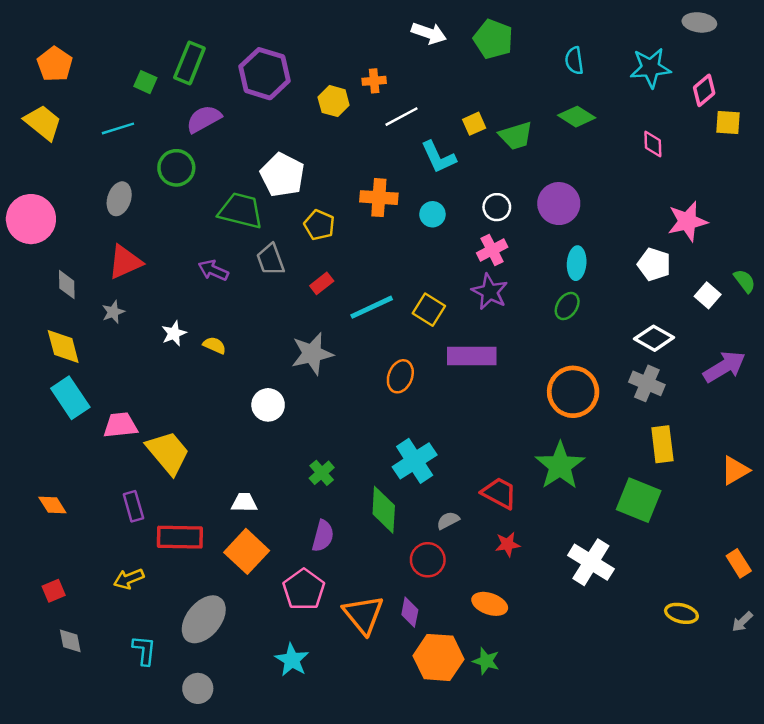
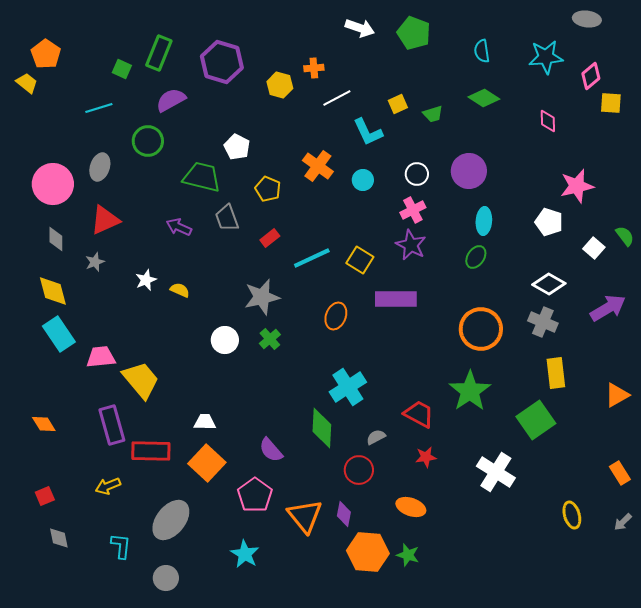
yellow trapezoid: (43, 123) -> (27, 83), moved, size x0.7
green trapezoid: (516, 136) -> (433, 114), size x0.7
white pentagon: (282, 175) -> (237, 147), size x0.7
orange cross: (379, 198) -> (318, 166), turned 32
pink circle: (31, 219) -> (53, 184), moved
green cross: (322, 473) -> (270, 339), moved
green square: (639, 500) -> (536, 420), turned 33
purple rectangle: (133, 506) -> (112, 425), size x1.5
purple semicircle: (323, 536) -> (271, 450), turned 124
yellow ellipse: (681, 613) -> (572, 515), turned 60

